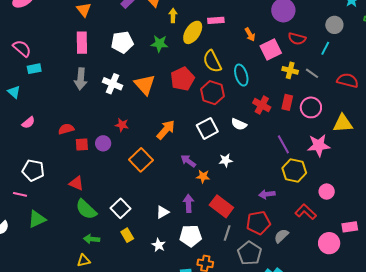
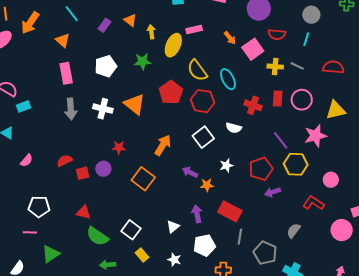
red pentagon: (258, 223) -> (261, 169), moved

